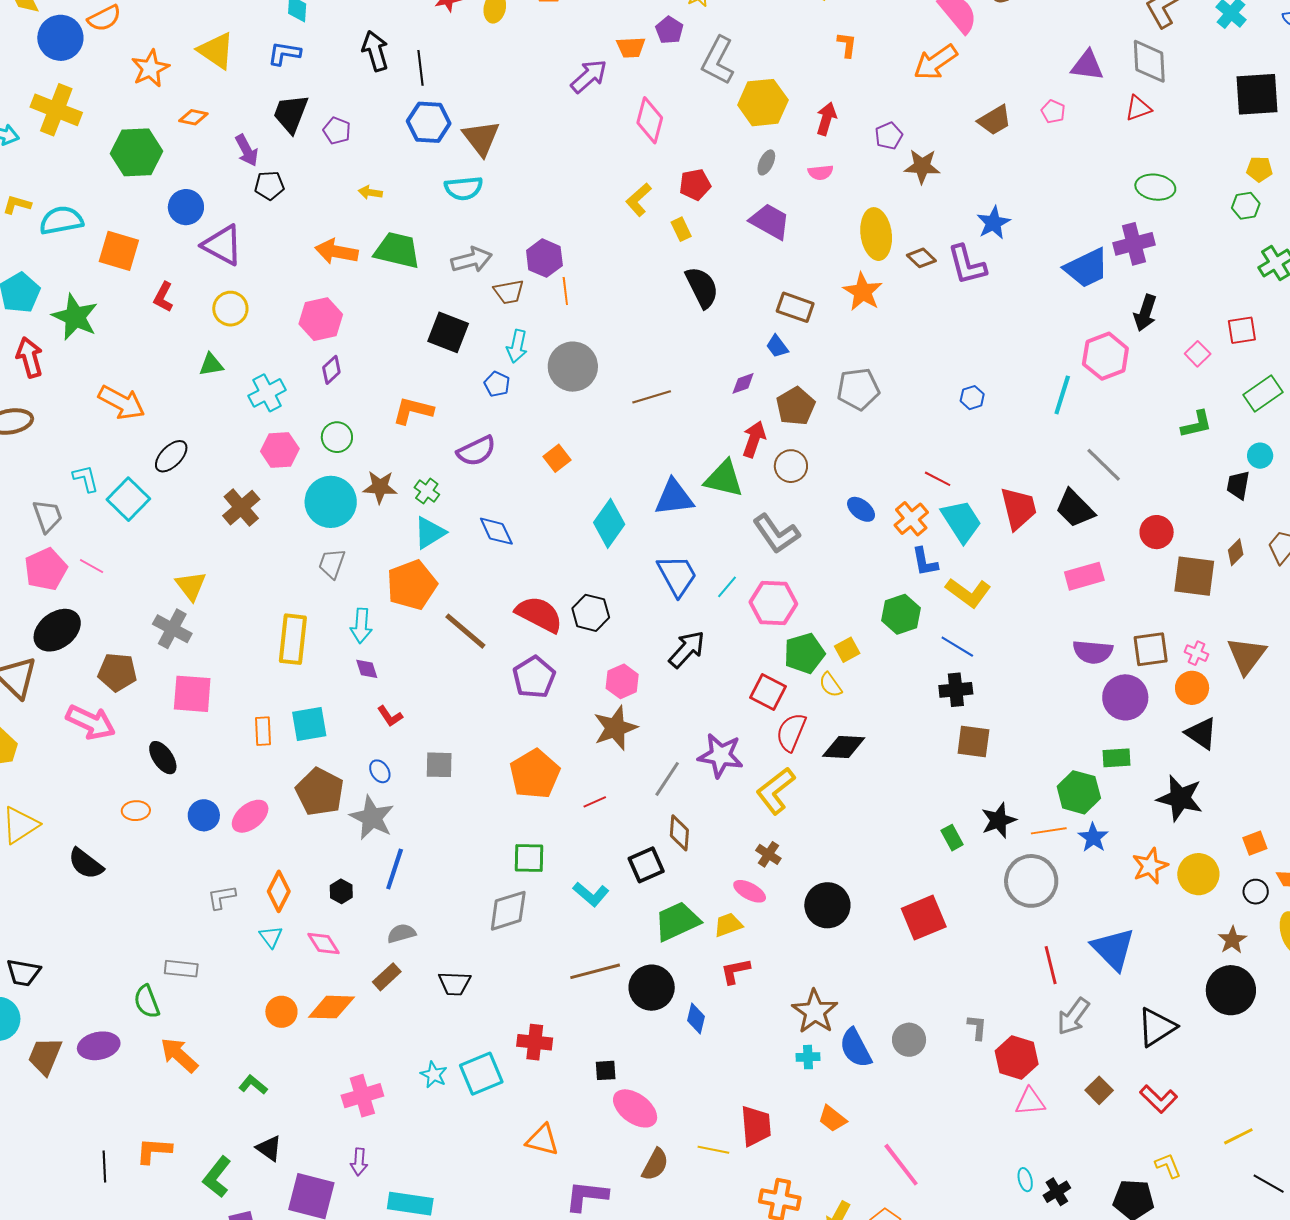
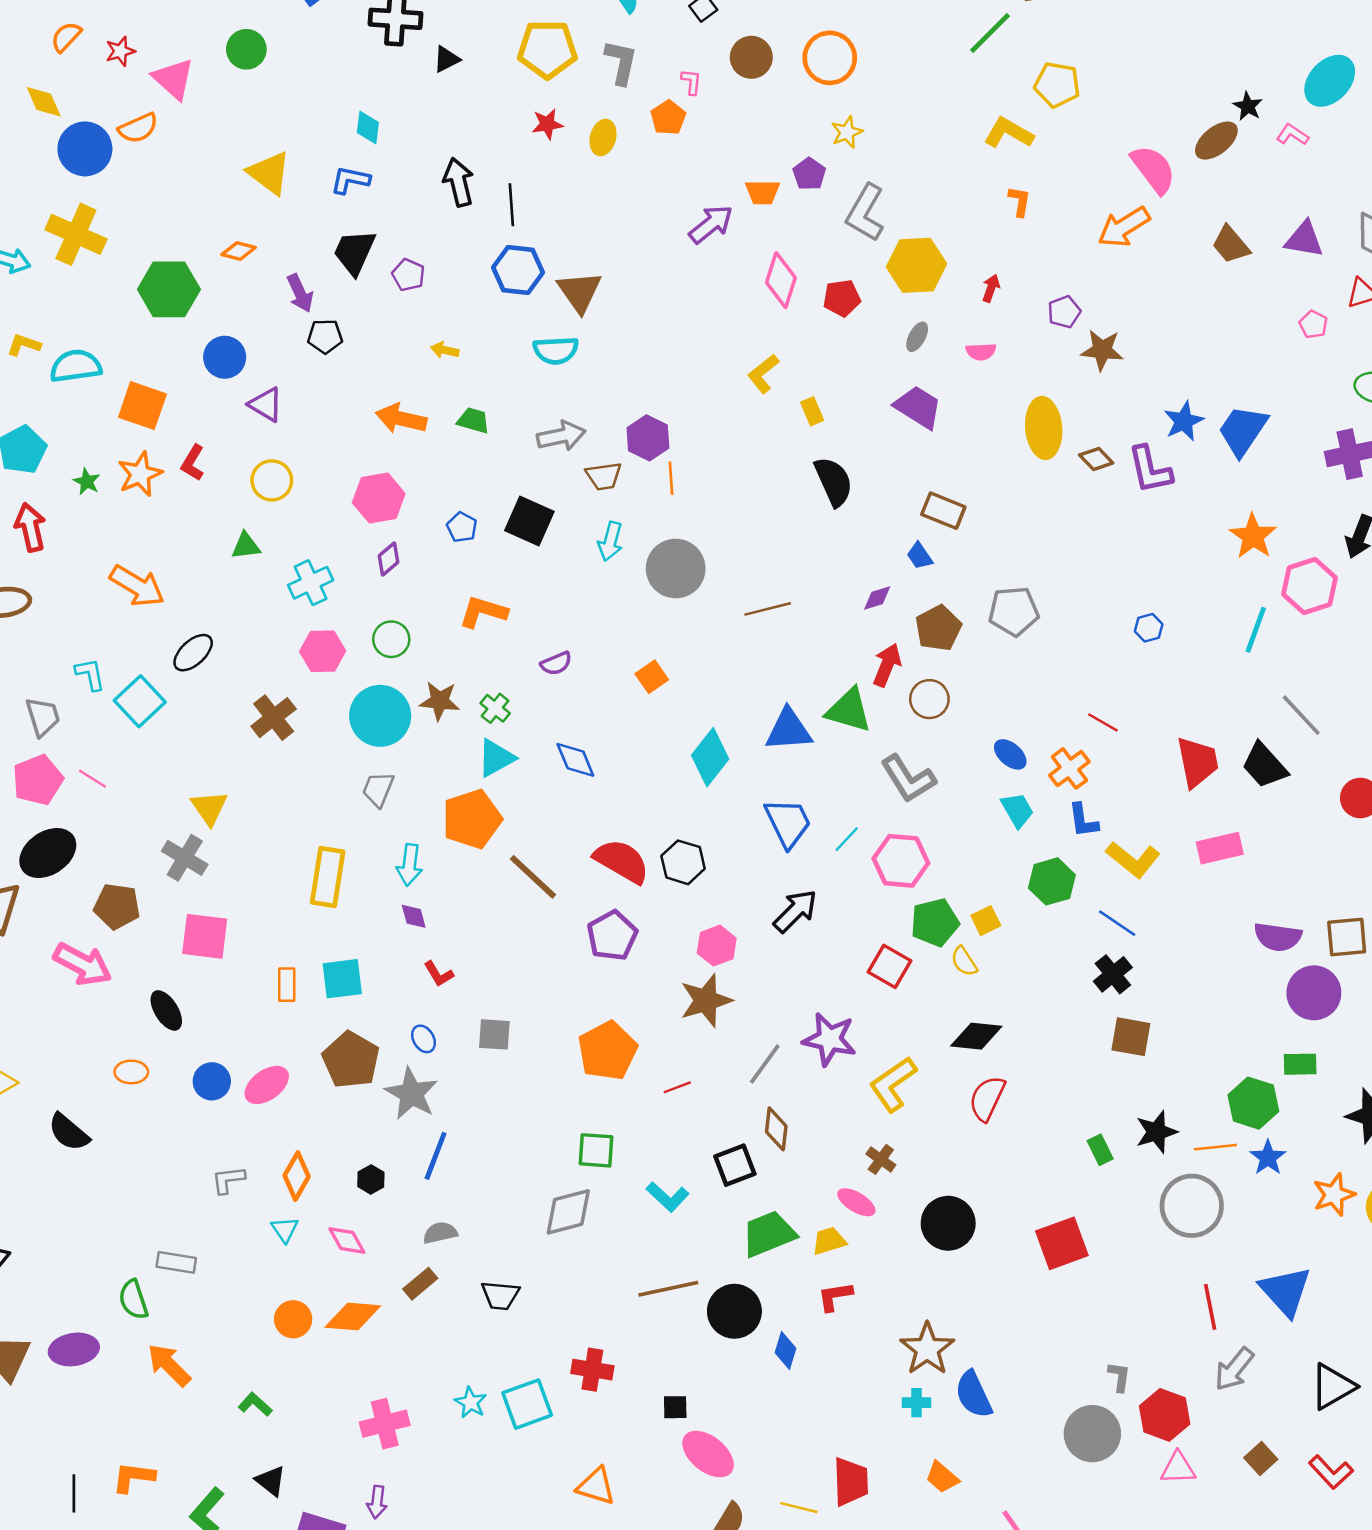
orange star: (150, 68) -> (140, 474), moved
pink pentagon: (1053, 112) -> (1313, 324), moved
red arrow: (826, 119) -> (991, 288), size x0.7
brown trapezoid: (995, 120) -> (1231, 245), moved, turned 78
red pentagon: (695, 185) -> (842, 298), moved
purple triangle: (222, 245) -> (266, 404), size x0.7
green trapezoid: (397, 250) -> (473, 420), size x0.6
blue trapezoid: (1087, 268) -> (1243, 430), moved, turned 147
orange star: (863, 292) -> (1253, 536), moved
green star: (75, 317) -> (87, 482), size x0.5
blue pentagon: (497, 384) -> (462, 527), moved
purple semicircle: (476, 451) -> (556, 663), size x0.7
cyan trapezoid: (961, 521) -> (1017, 810), moved, size x0.7
pink rectangle: (1084, 576) -> (1220, 848), moved
black cross: (956, 690) -> (1113, 974), turned -36
red semicircle: (791, 732) -> (987, 1098), moved
gray circle: (909, 1040) -> (1092, 1434), moved, size x1.4

